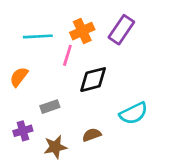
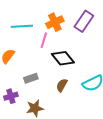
black diamond: (93, 80) -> (63, 58), turned 65
brown semicircle: (92, 135) -> (62, 85), moved, turned -40

